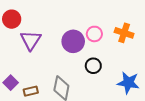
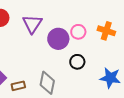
purple triangle: (31, 40) -> (32, 24), moved

